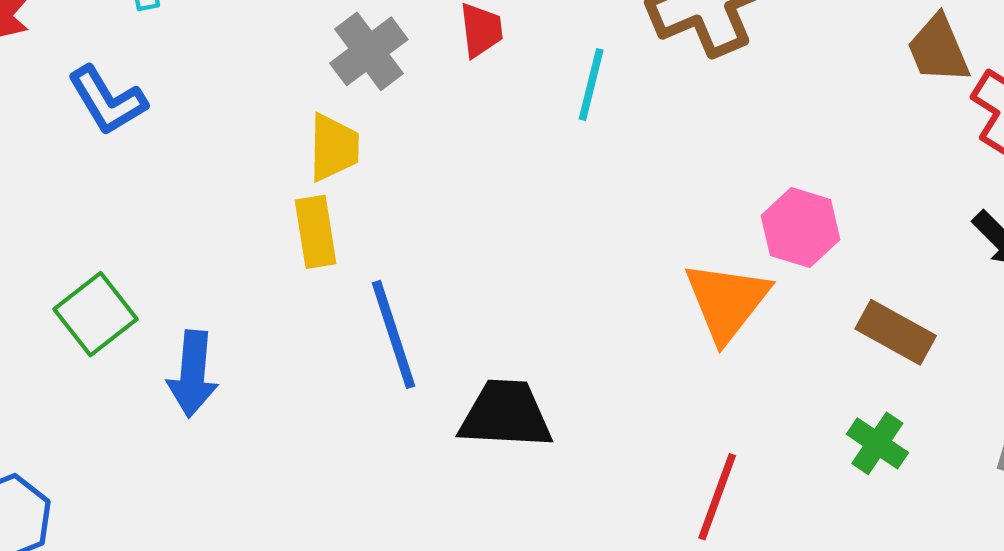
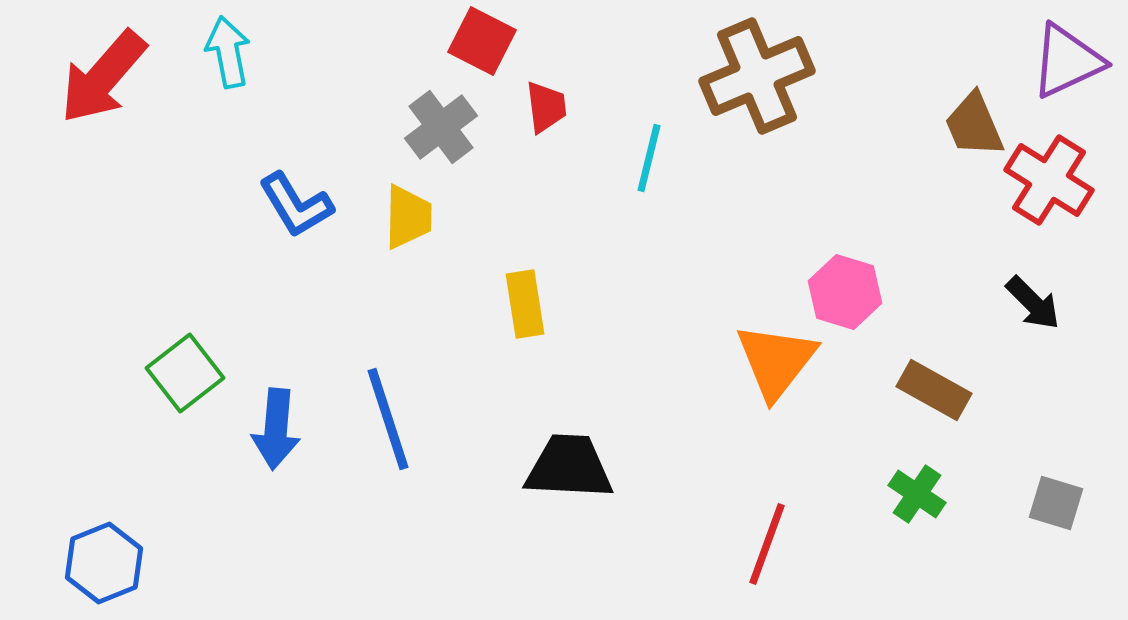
blue L-shape: (107, 100) -> (296, 205), moved
yellow rectangle: (316, 232) -> (525, 304), moved
blue line: (394, 334) -> (388, 419), moved

